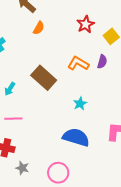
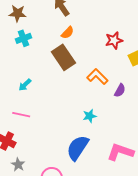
purple semicircle: (102, 62) -> (120, 90), moved
brown rectangle: (44, 78) -> (63, 57), moved
blue semicircle: (76, 137) -> (78, 148), turned -88

